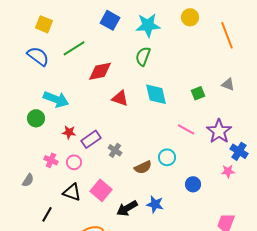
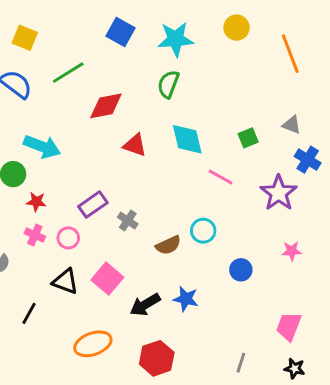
pink line: (186, 129) -> (221, 177), moved
red star: (69, 132) -> (36, 202), moved
blue cross: (239, 151) -> (308, 160), moved

